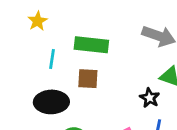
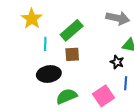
yellow star: (38, 21) -> (32, 19), size x1.5
green rectangle: (91, 45) -> (72, 30), turned -40

